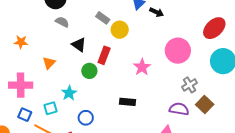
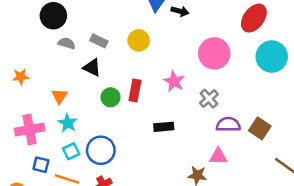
gray rectangle: (103, 18) -> (99, 41), moved
red rectangle: (104, 55) -> (135, 90), moved
gray cross: (190, 85) -> (209, 99), moved
cyan star: (69, 93) -> (68, 123), moved
brown square: (205, 105) -> (260, 128), moved
blue circle: (86, 118) -> (101, 150), moved, size x1.5

